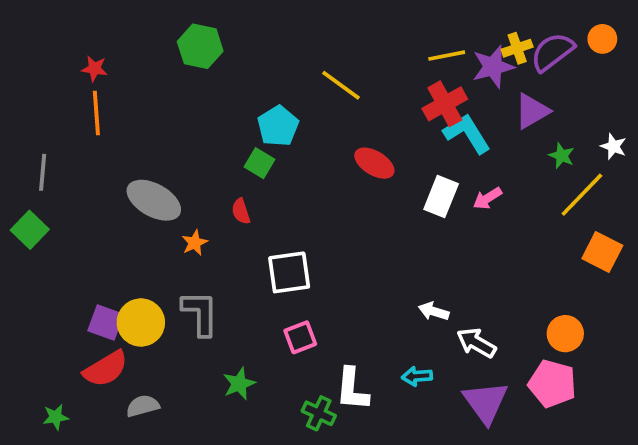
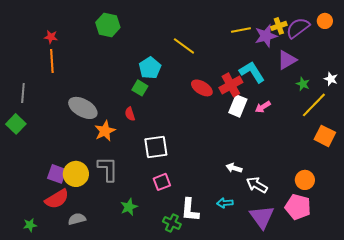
red cross: (445, 104) -> (231, 85), moved
orange star: (195, 243) -> (105, 131), size x1.5

